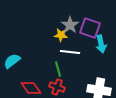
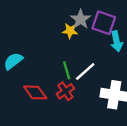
white line: (70, 52) -> (85, 72), moved, turned -48
red cross: (57, 87) -> (65, 91), turned 35

